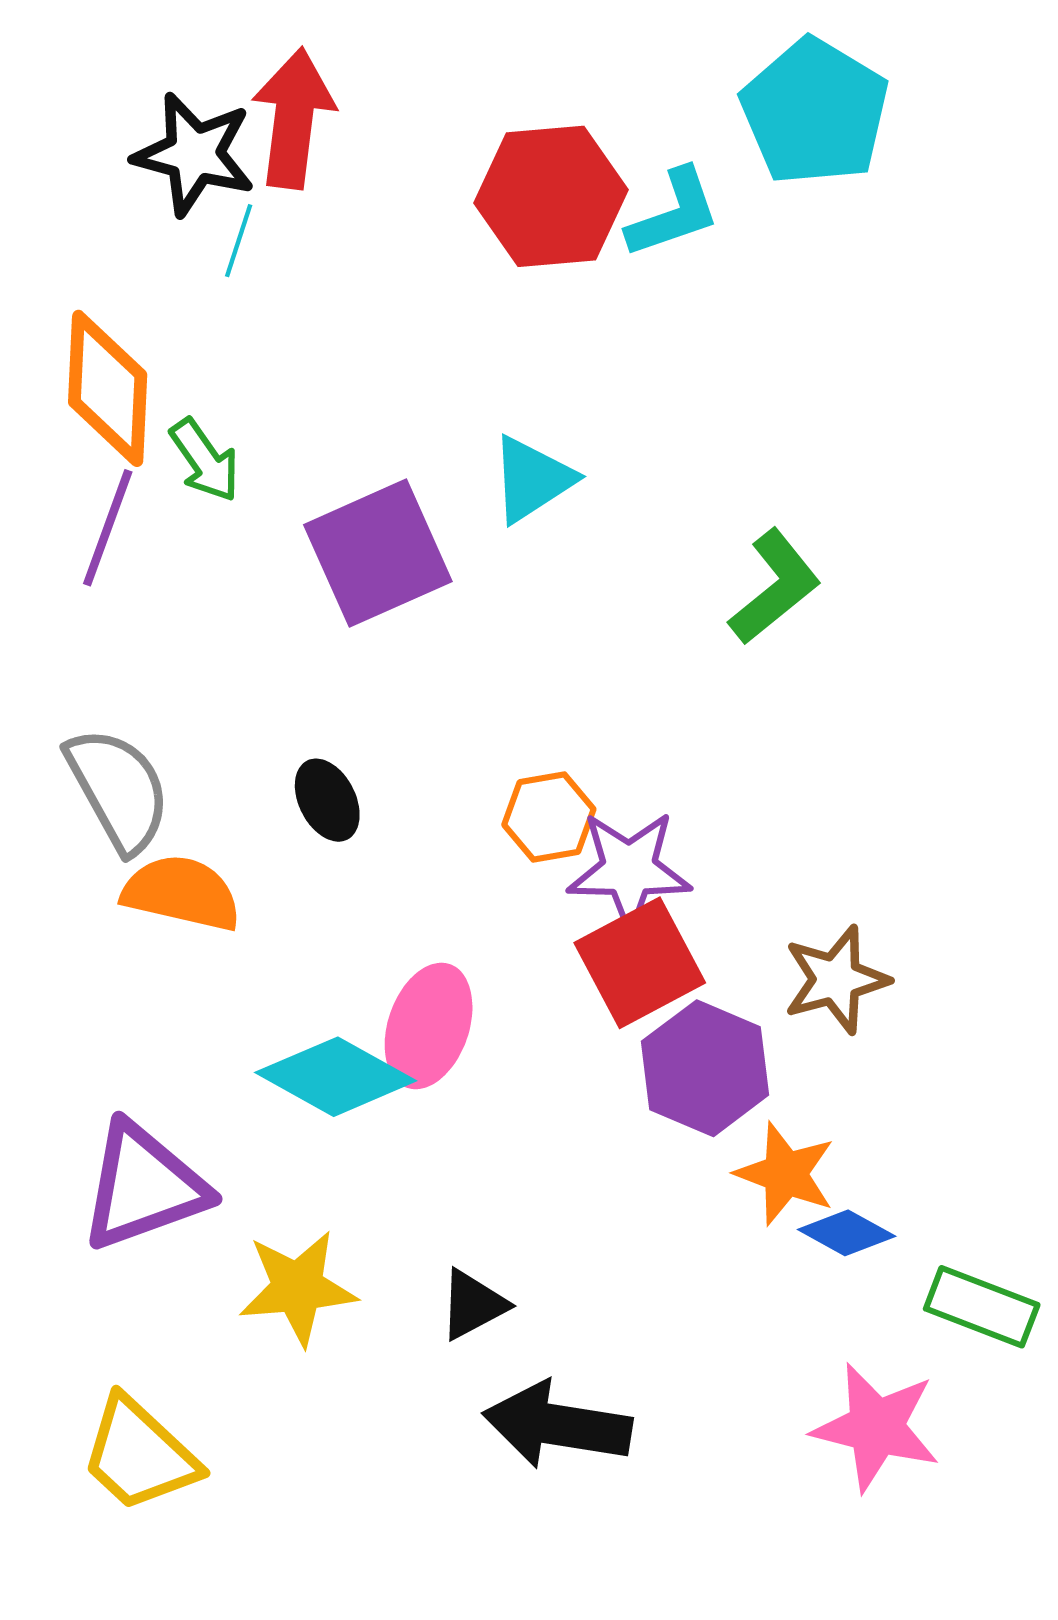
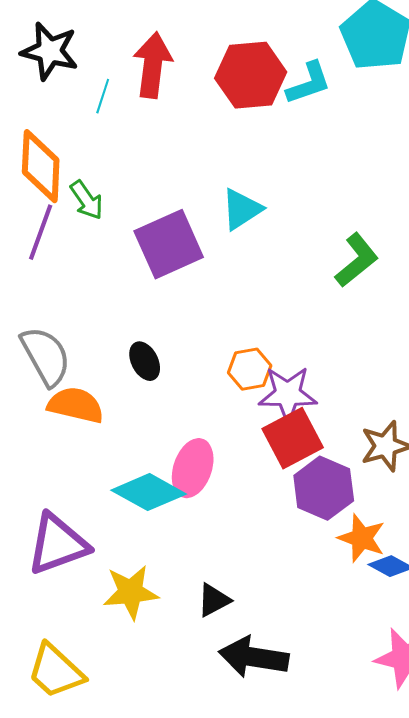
red arrow: (293, 118) -> (153, 65), moved
black star: (194, 154) -> (50, 51), moved

